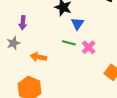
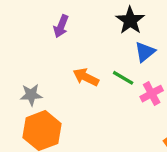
gray star: (13, 43) -> (31, 95), moved
orange arrow: (38, 57) -> (86, 77), moved

